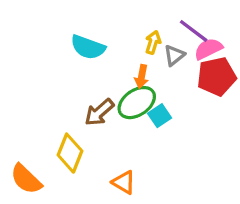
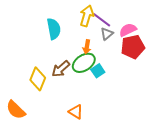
purple line: (194, 31) -> (102, 20), moved
yellow arrow: (153, 42) -> (87, 16), moved, size x1.5
cyan semicircle: (88, 47) -> (54, 29), turned -120
yellow diamond: (70, 153) -> (38, 79), moved

